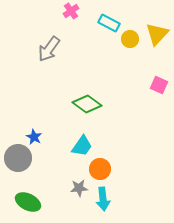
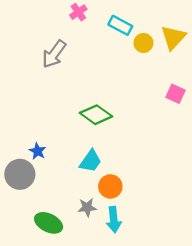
green ellipse: (28, 202) -> (49, 223), moved

